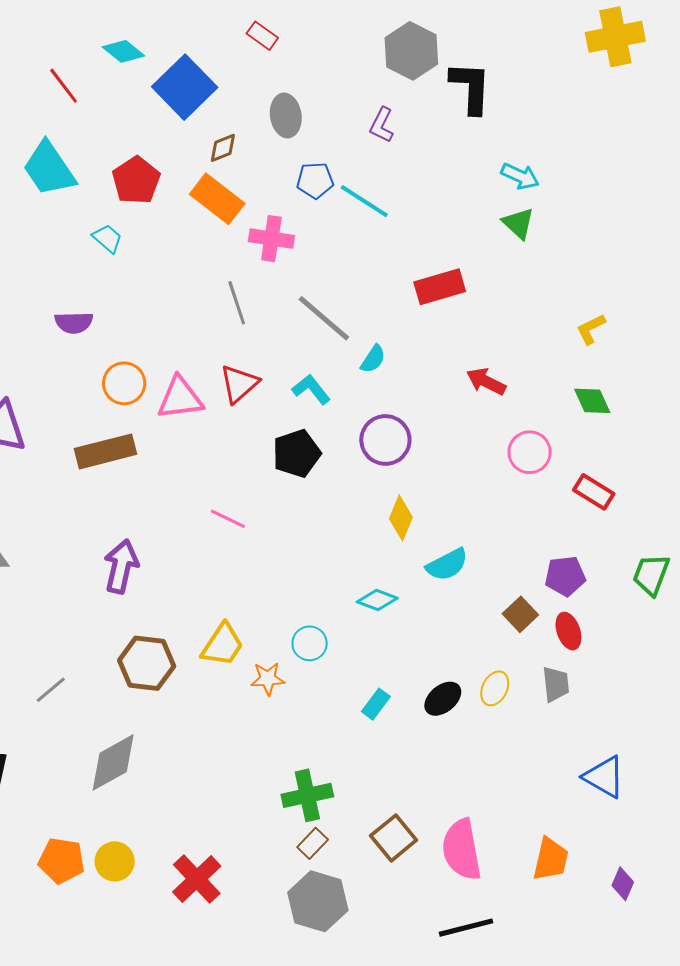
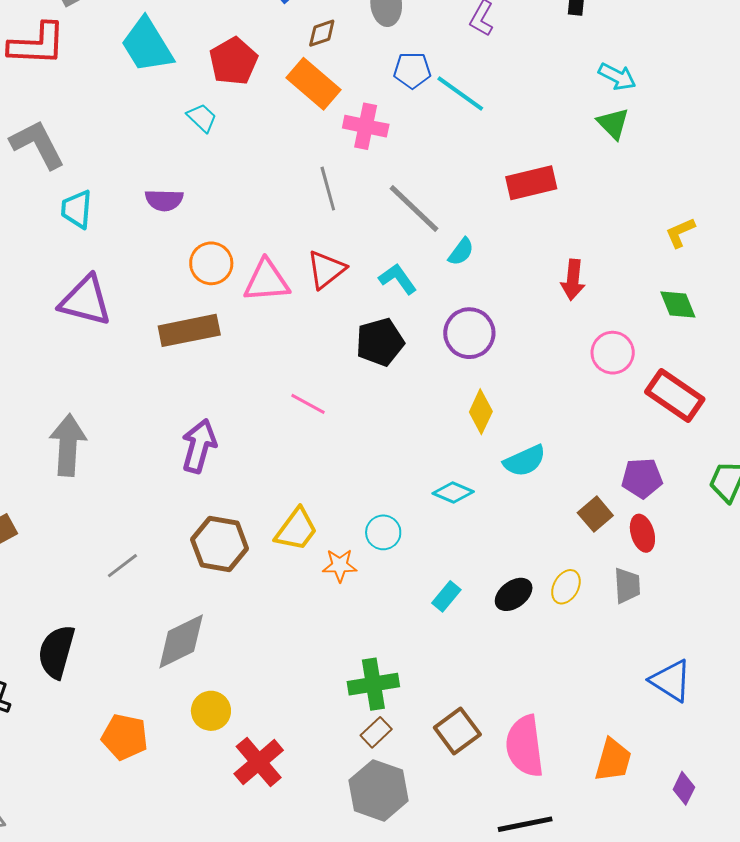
red arrow: (486, 381) -> (573, 280), turned -114
red rectangle: (594, 492) -> (675, 396), size x1.4
yellow circle: (115, 861) -> (211, 711), moved

